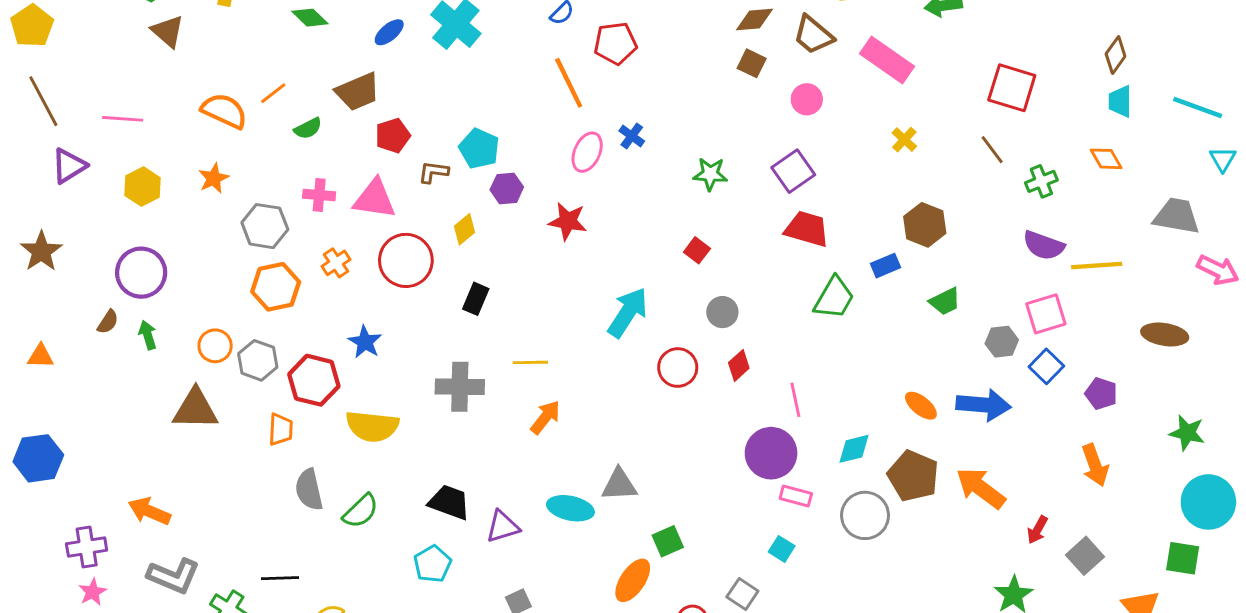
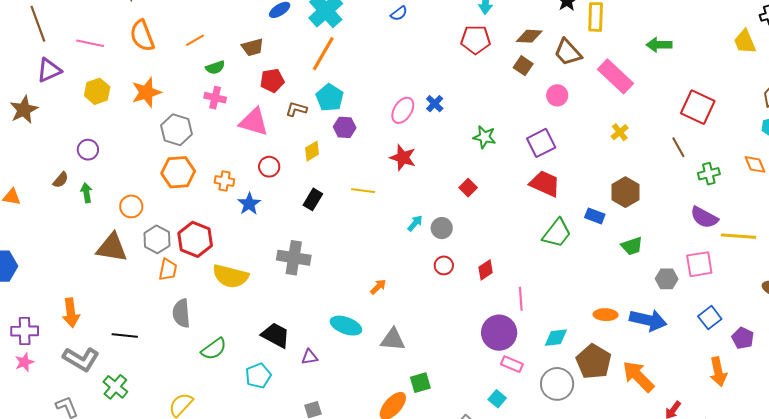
red pentagon: (615, 43) -> (476, 40), moved
orange line: (569, 83) -> (323, 54), moved, turned 48
brown trapezoid: (358, 92) -> (253, 47), size x0.7
orange semicircle: (224, 111) -> (142, 36), moved, turned -144
orange star: (214, 178) -> (146, 92), size x1.4
pink cross: (319, 195) -> (215, 98), moved
red star: (568, 221) -> (403, 158), moved
brown star: (41, 251) -> (24, 110), moved
red circle: (406, 260) -> (269, 167), size x0.6
orange cross: (336, 263) -> (224, 181), moved, turned 36
blue rectangle: (885, 266) -> (595, 216), turned 36
purple circle: (141, 273) -> (88, 150), size x0.6
cyan arrow: (628, 312) -> (415, 223), size x0.5
gray circle: (722, 312) -> (442, 228), moved
blue star: (365, 342) -> (249, 204), moved
gray hexagon: (258, 360) -> (157, 239), moved
yellow line: (530, 362) -> (363, 191), moved
blue square: (1046, 366) -> (710, 318), moved
red circle: (678, 368) -> (444, 265), size x0.7
purple pentagon: (1101, 394) -> (743, 338), moved
orange ellipse: (921, 406) -> (606, 315), turned -45
orange arrow: (545, 417) -> (378, 287), moved, size x0.7
cyan ellipse: (570, 508) -> (346, 326), moved
orange arrow: (149, 511) -> (71, 313), turned -128
green semicircle: (361, 511) -> (214, 349), moved
purple triangle: (503, 527) -> (309, 357), size x0.7
black line: (280, 578) -> (125, 335), moved

